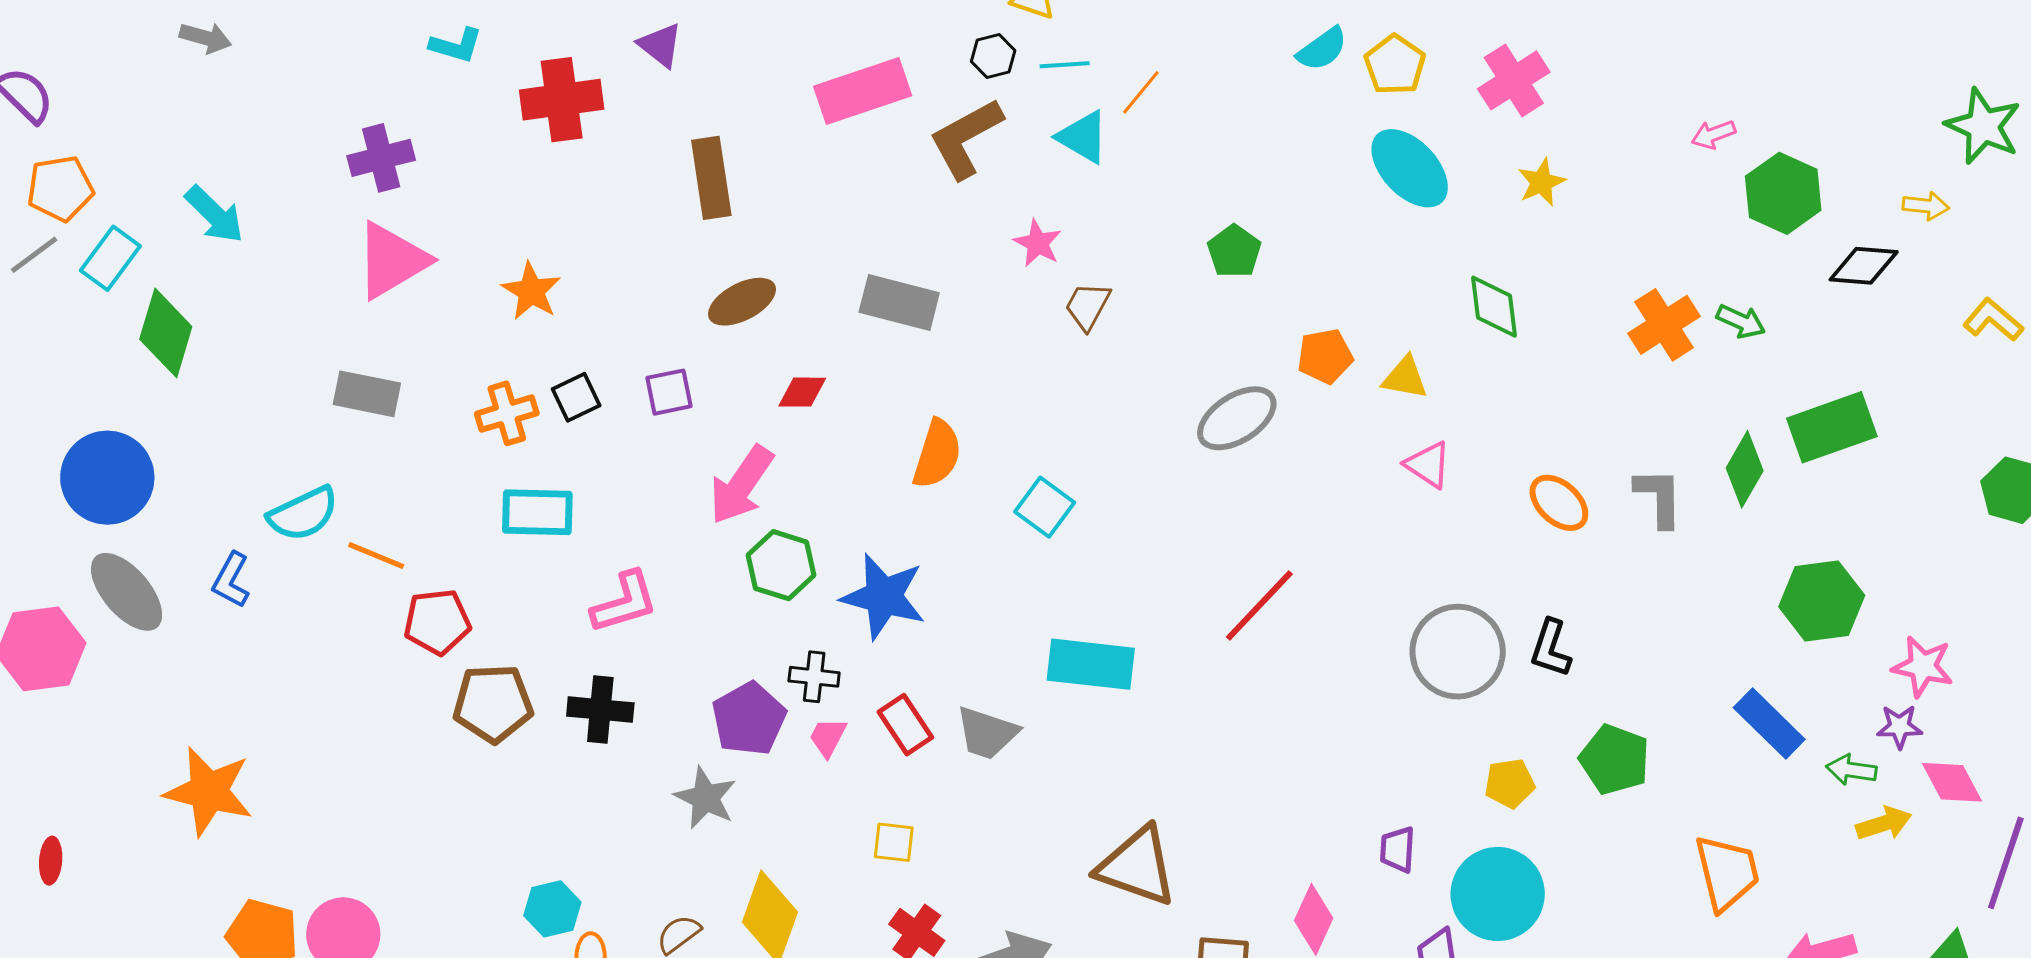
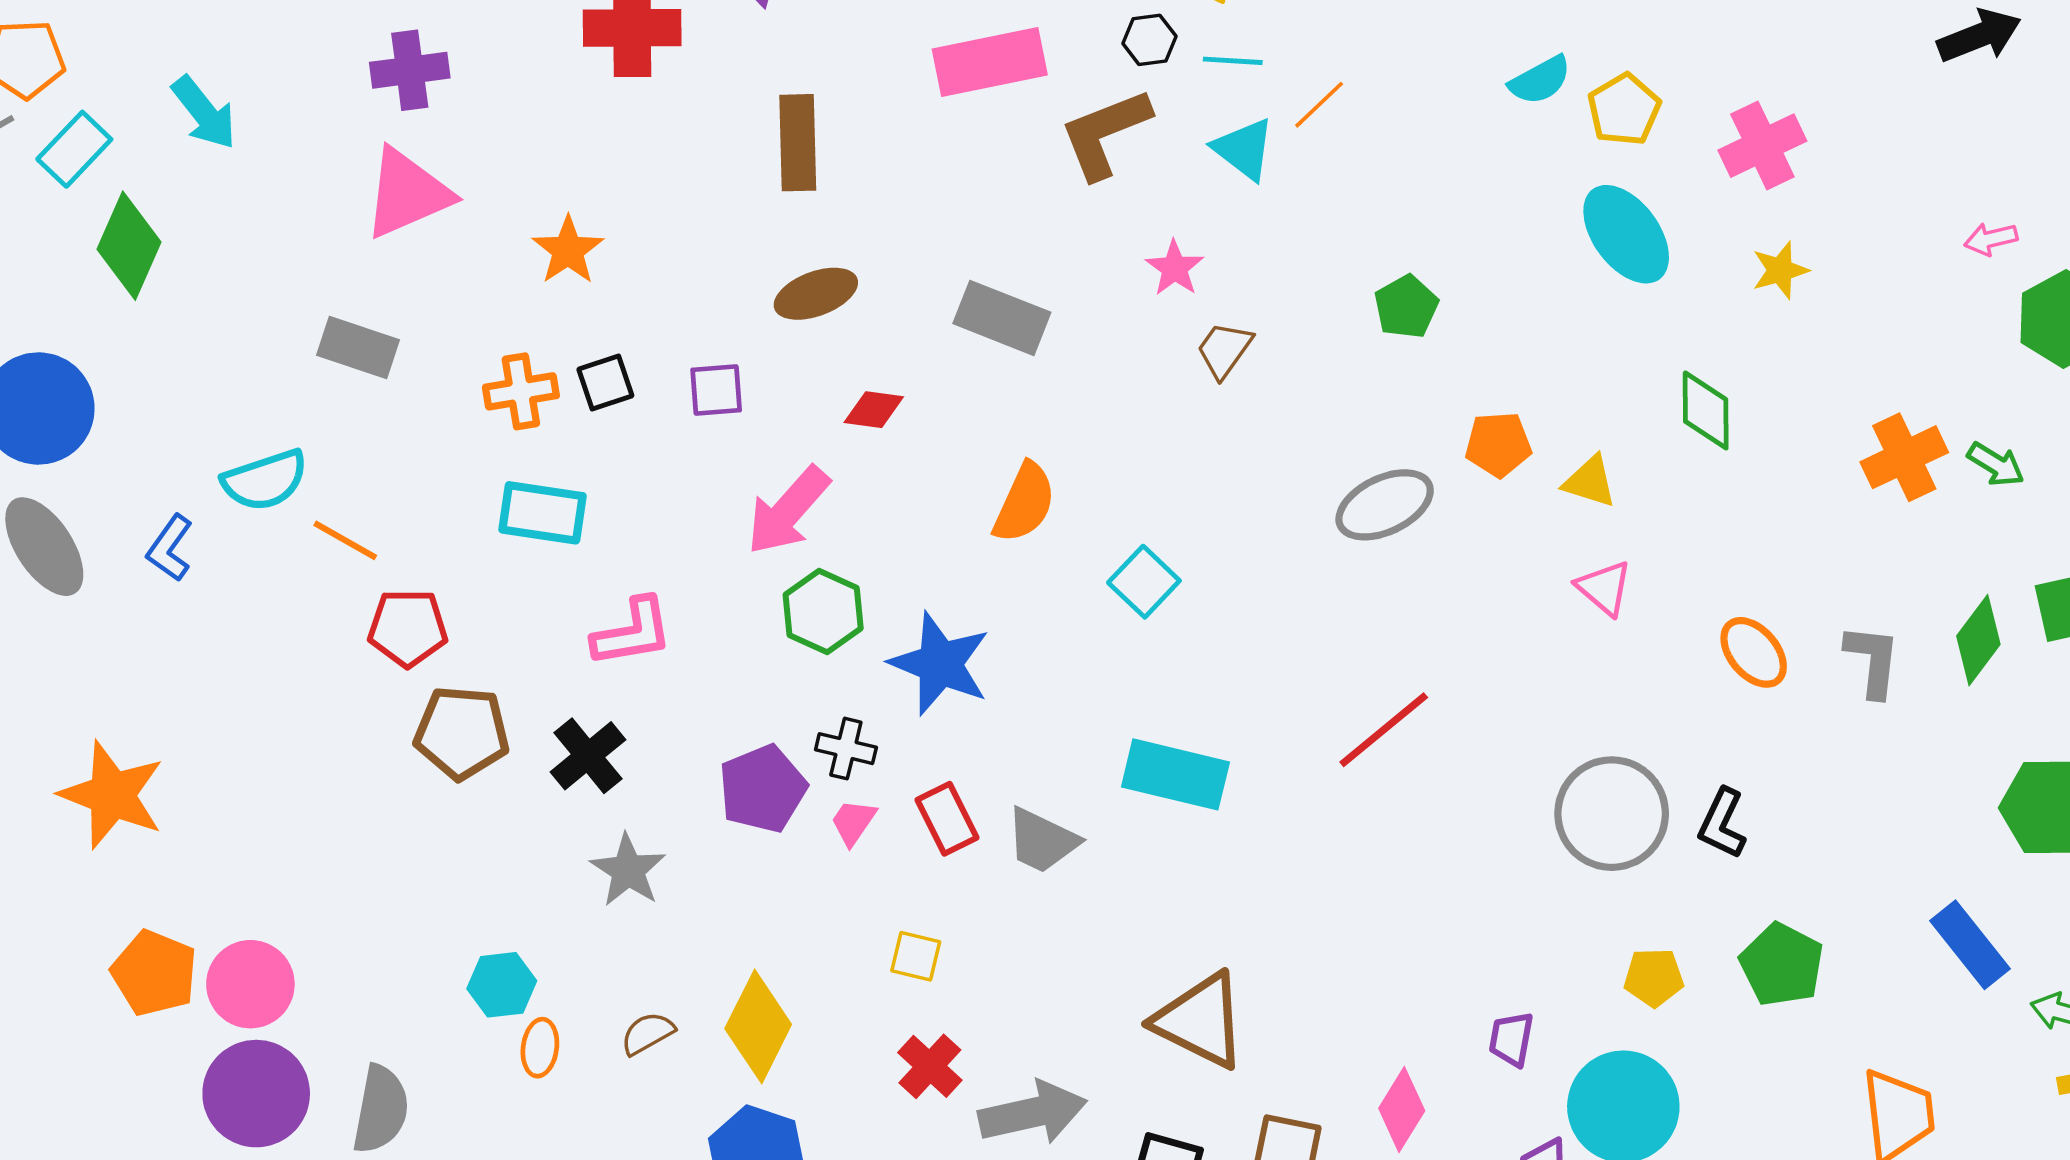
black cross: (600, 709) -> (588, 756), turned 38
gray star: (705, 798) -> (628, 870), moved

